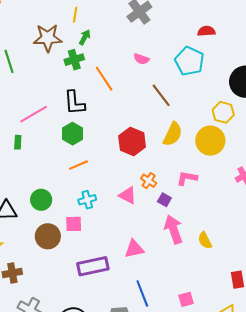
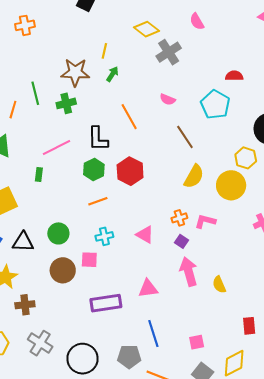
green cross: (74, 60) -> (66, 103), moved
red hexagon: (132, 142) -> (130, 171), moved
orange cross: (149, 181) -> (179, 218), moved, turned 35

